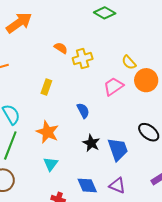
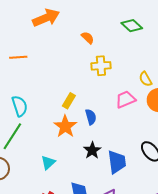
orange semicircle: (61, 48) -> (88, 38), moved
yellow rectangle: (46, 87) -> (69, 101), moved
orange star: (47, 132) -> (65, 126), moved

